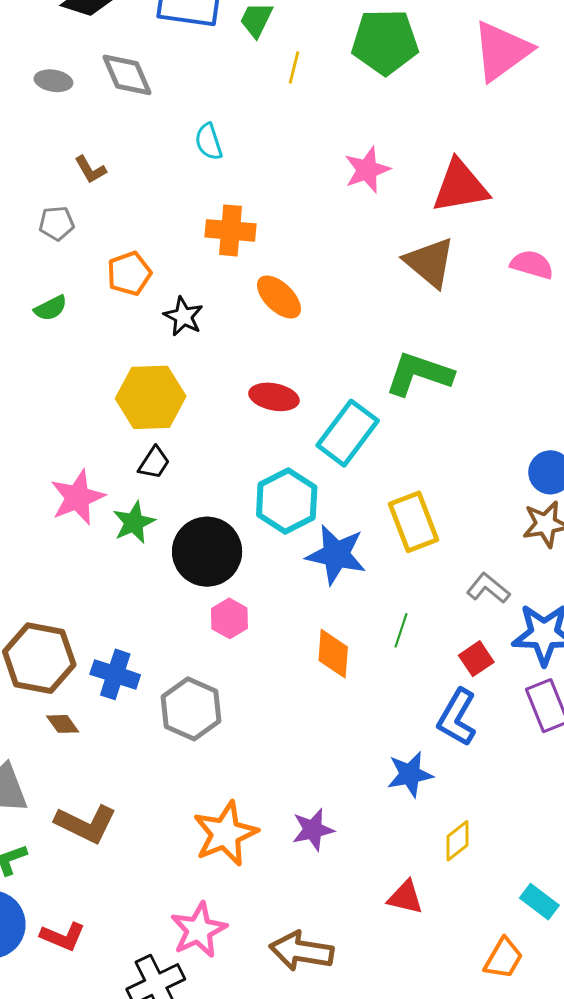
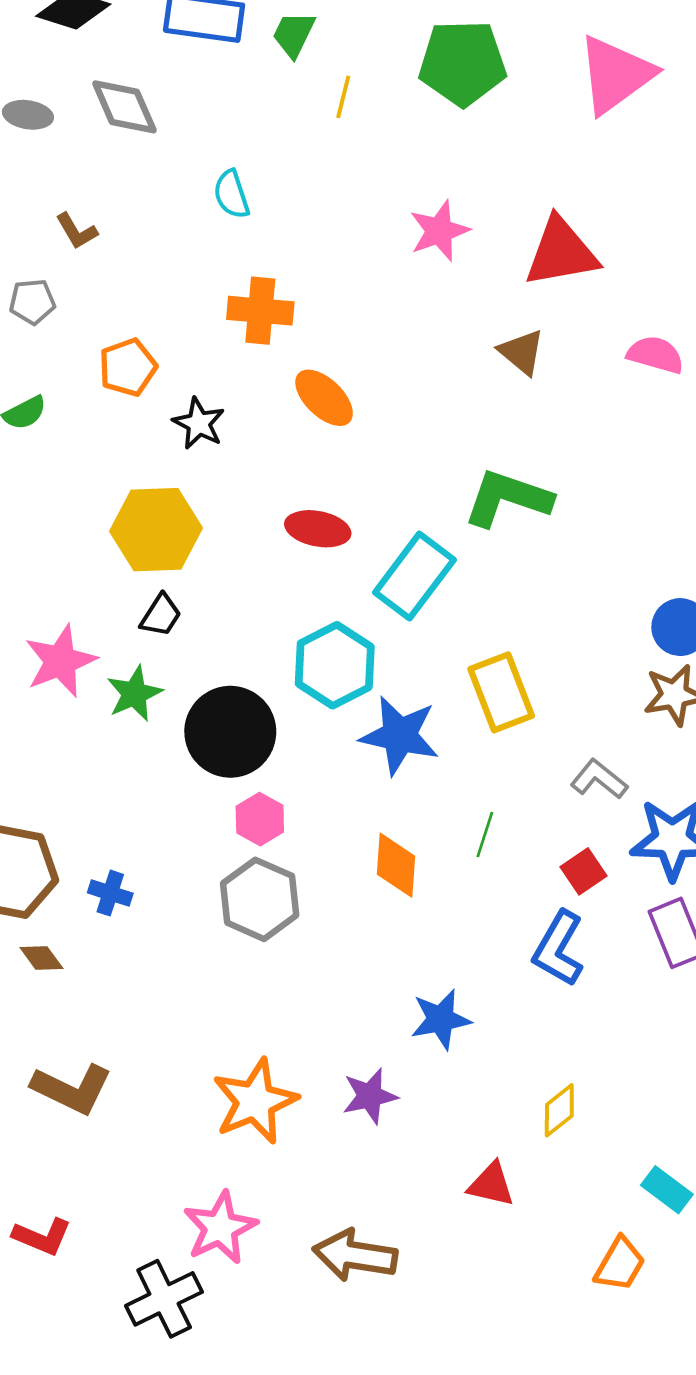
brown triangle: (430, 262) -> (522, 352), size x0.7
blue cross: (115, 674) -> (110, 893), size x0.7
gray hexagon: (191, 709) -> (260, 899), moved
blue star: (410, 774) -> (441, 1019), moved

